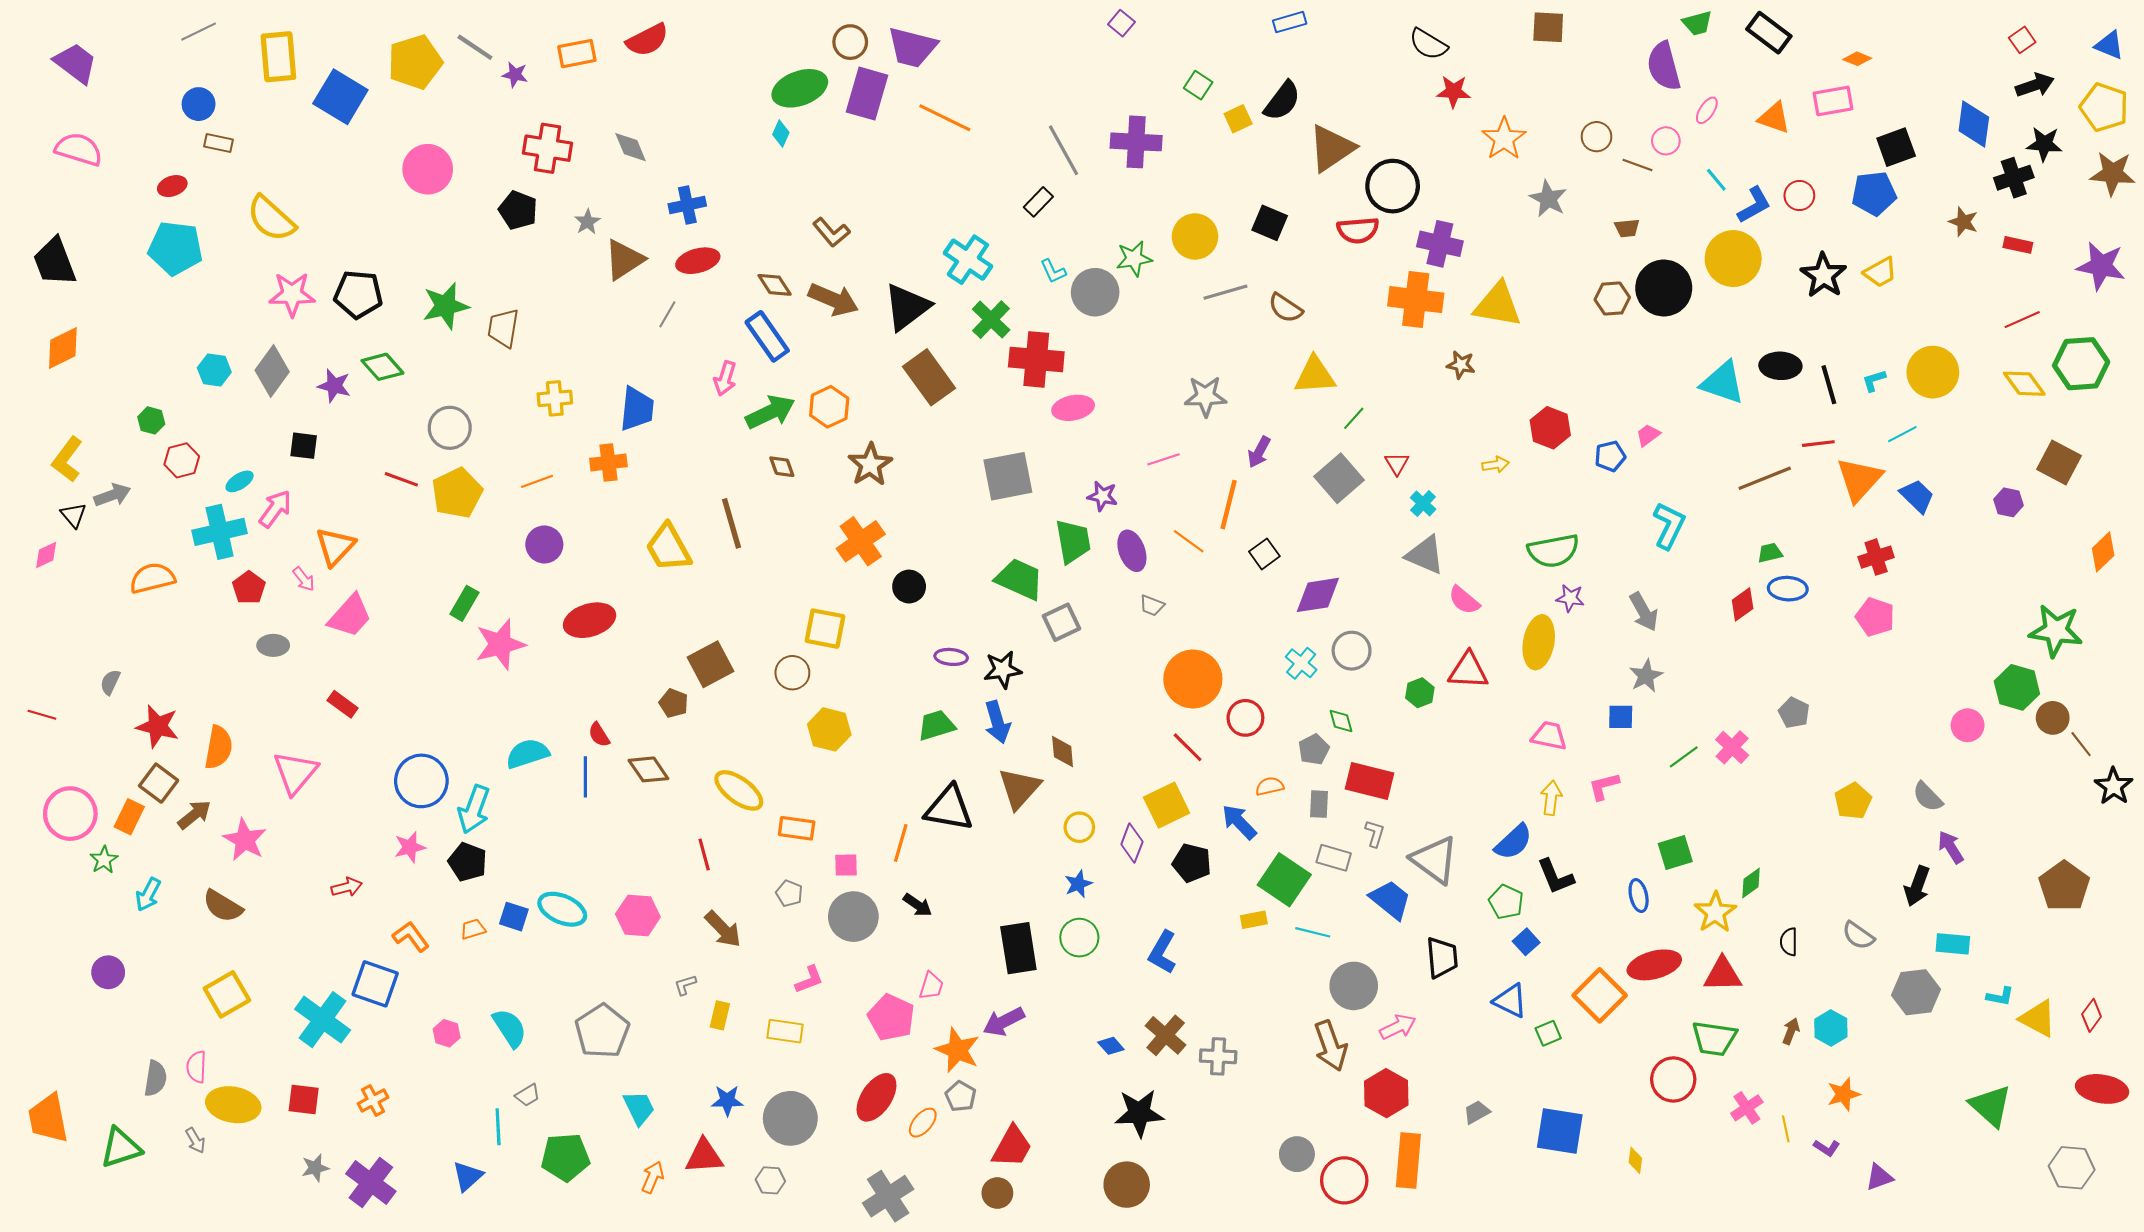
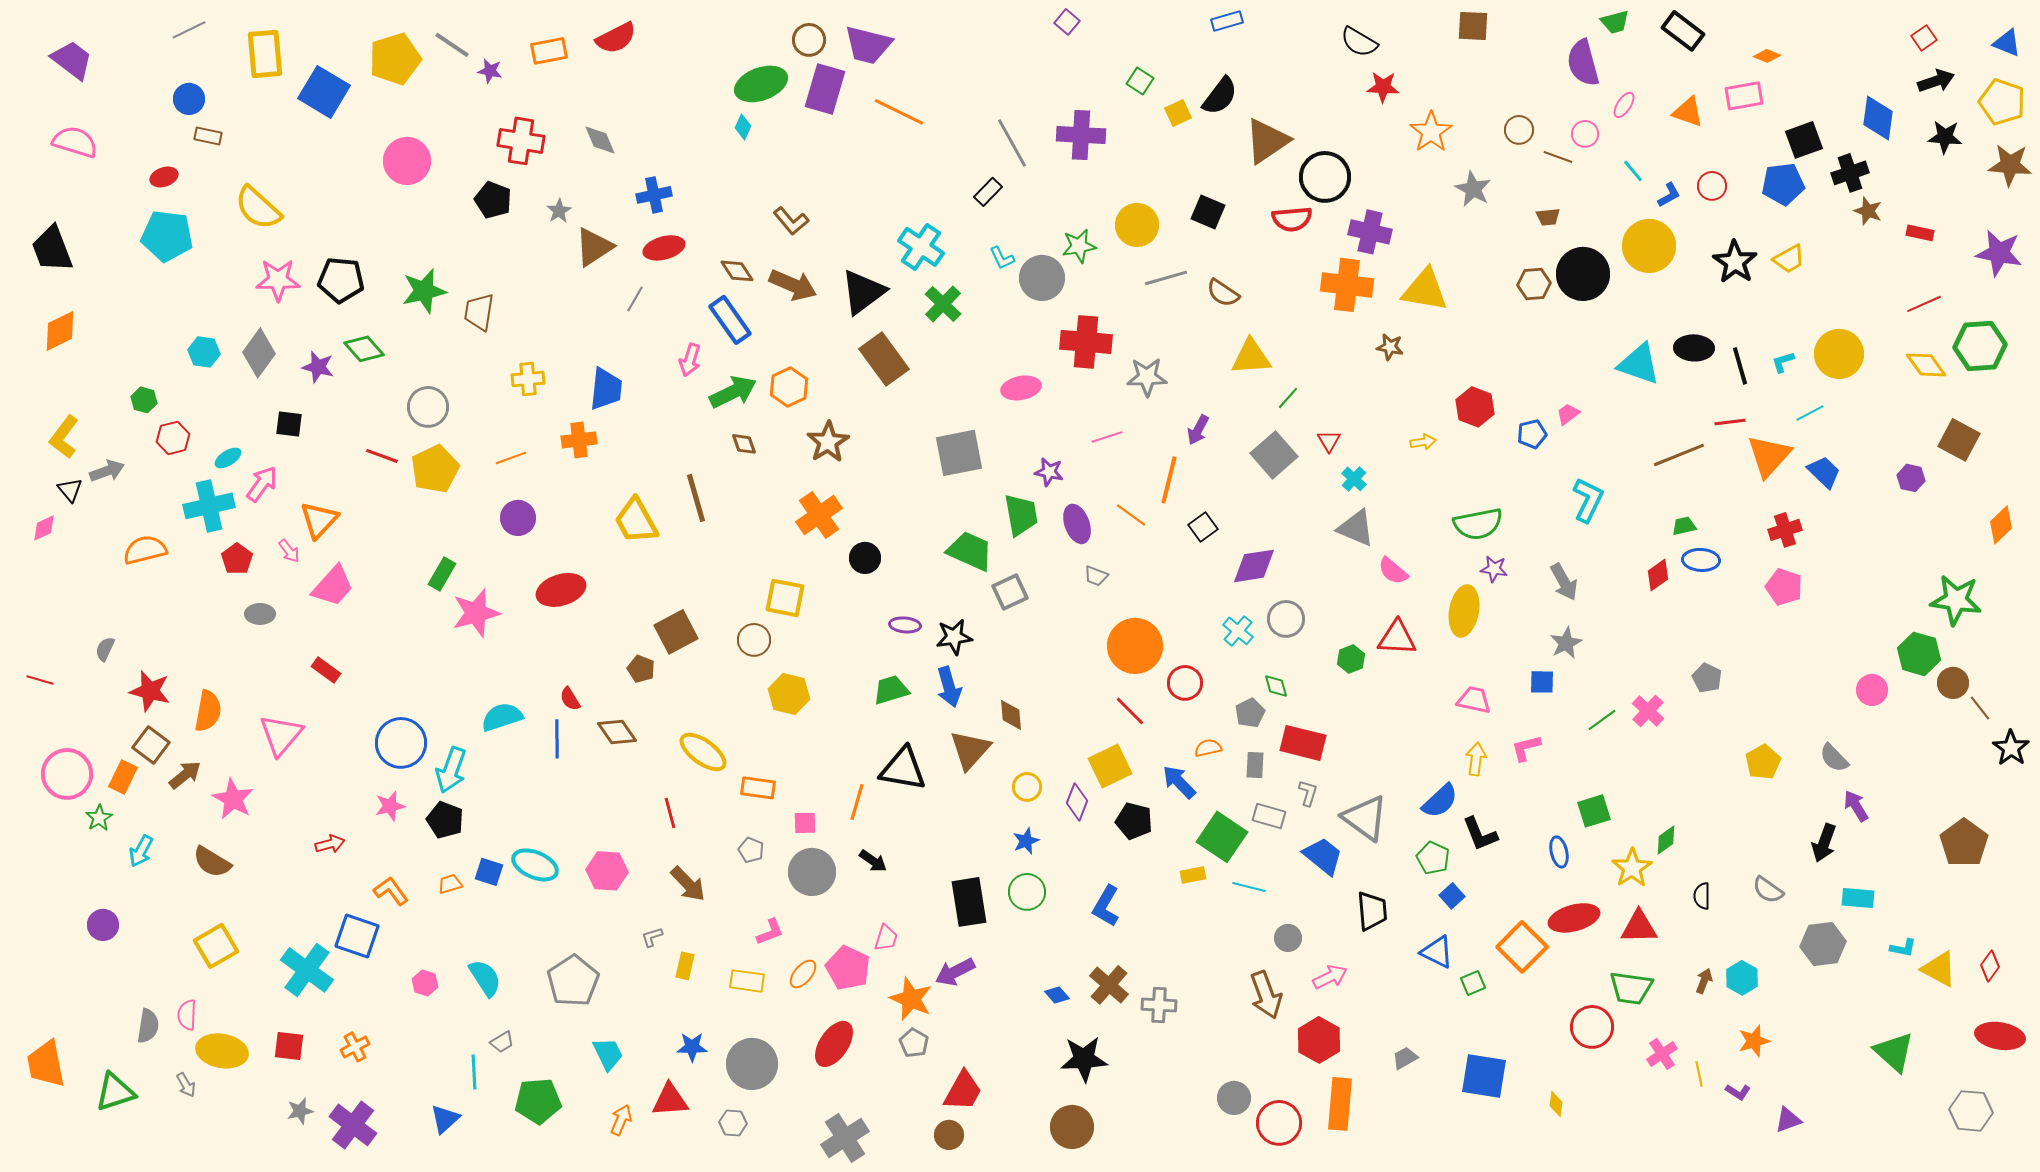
black cross: (2014, 178) -> (1850, 173), moved
blue L-shape: (1754, 205) -> (1669, 195), size x0.7
red cross: (1036, 359) -> (1086, 342), moved
gray circle: (1354, 986) -> (1288, 938), size x0.6
orange ellipse: (923, 1123) -> (803, 974), moved

